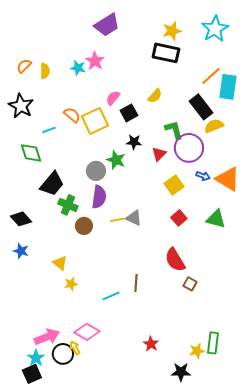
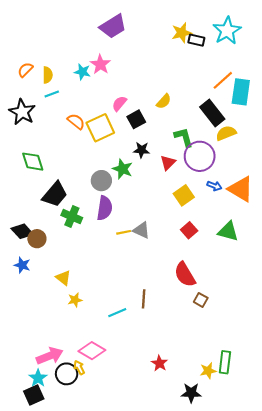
black rectangle: (166, 53) -> (196, 40), moved, size x0.6
cyan line: (49, 130) -> (52, 94), moved
brown circle: (84, 226) -> (37, 239), moved

